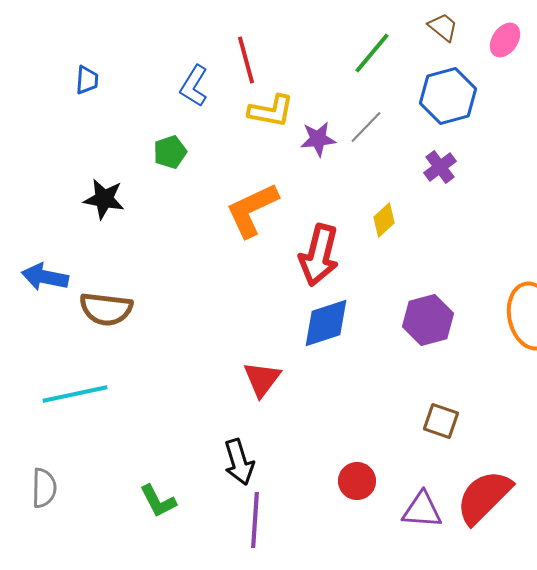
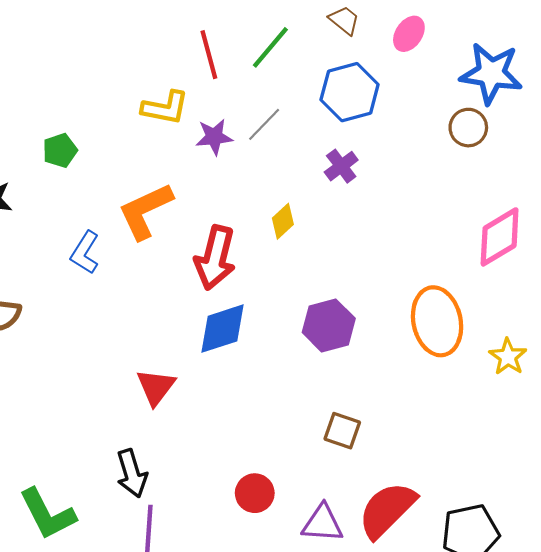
red line: (246, 60) -> (209, 55), moved
blue L-shape: (194, 86) -> (85, 253), moved
green L-shape: (158, 501) -> (47, 514), size x1.5

